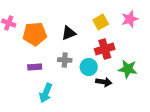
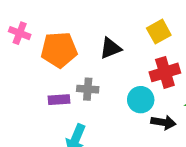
gray cross: (65, 60) -> (88, 89), moved

